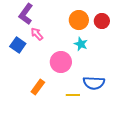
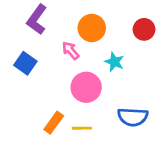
orange circle: (79, 20) -> (92, 28), moved
pink arrow: (37, 34) -> (71, 51), moved
yellow line: (73, 95) -> (82, 128), moved

